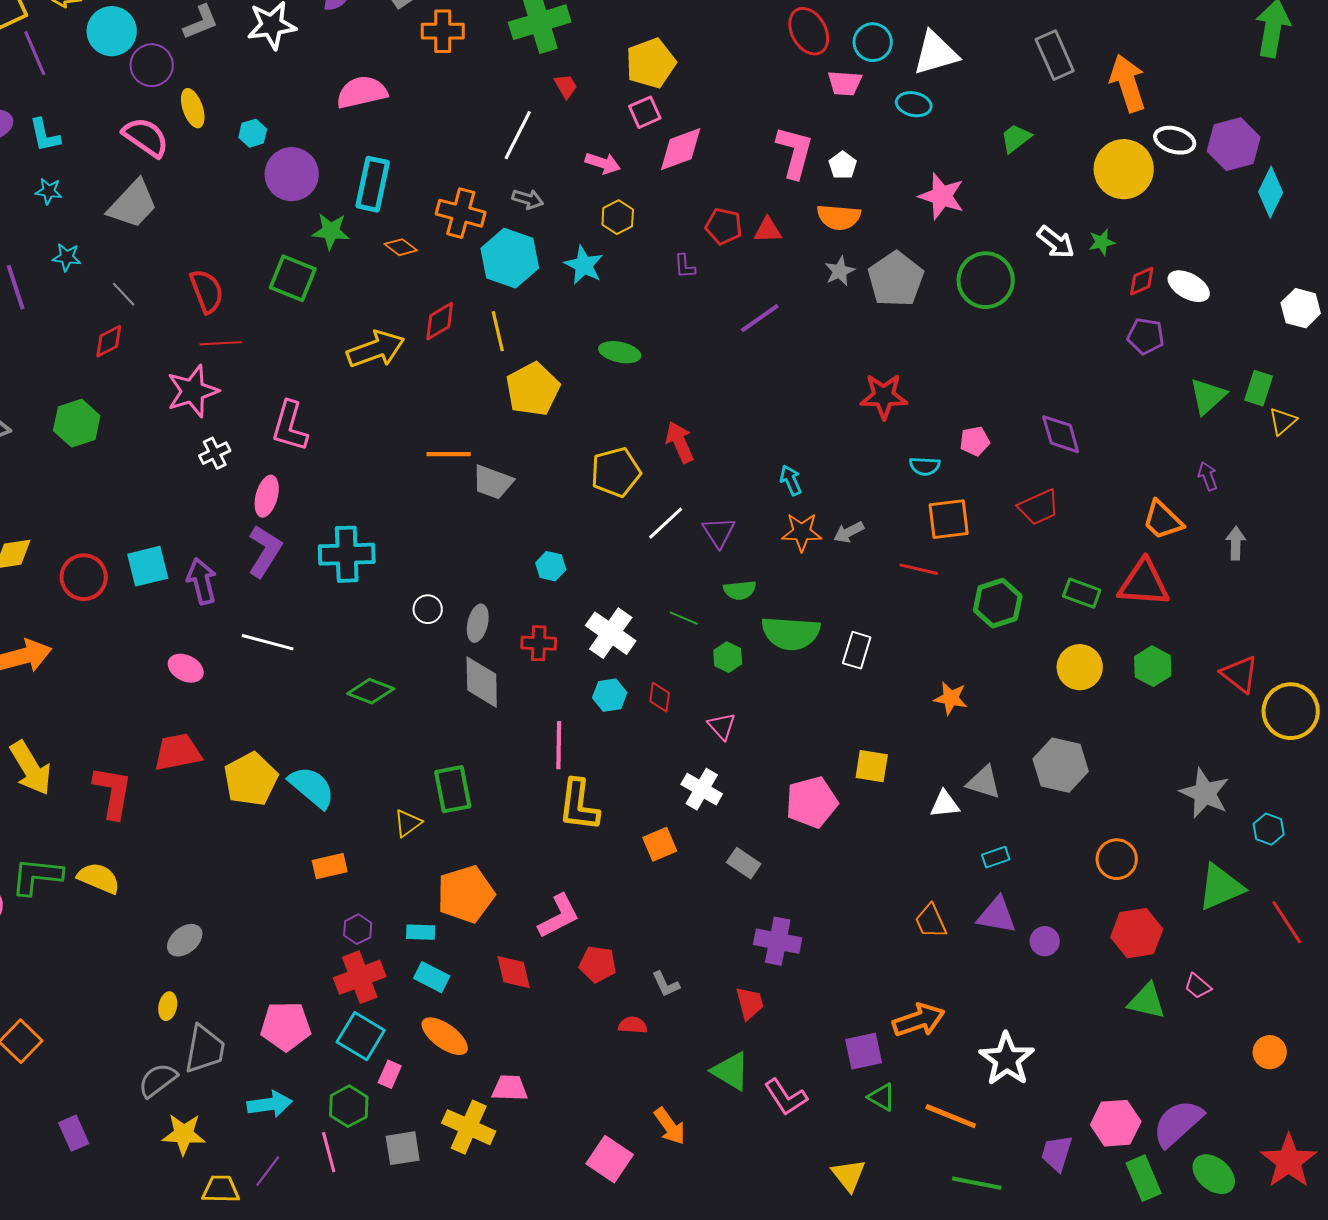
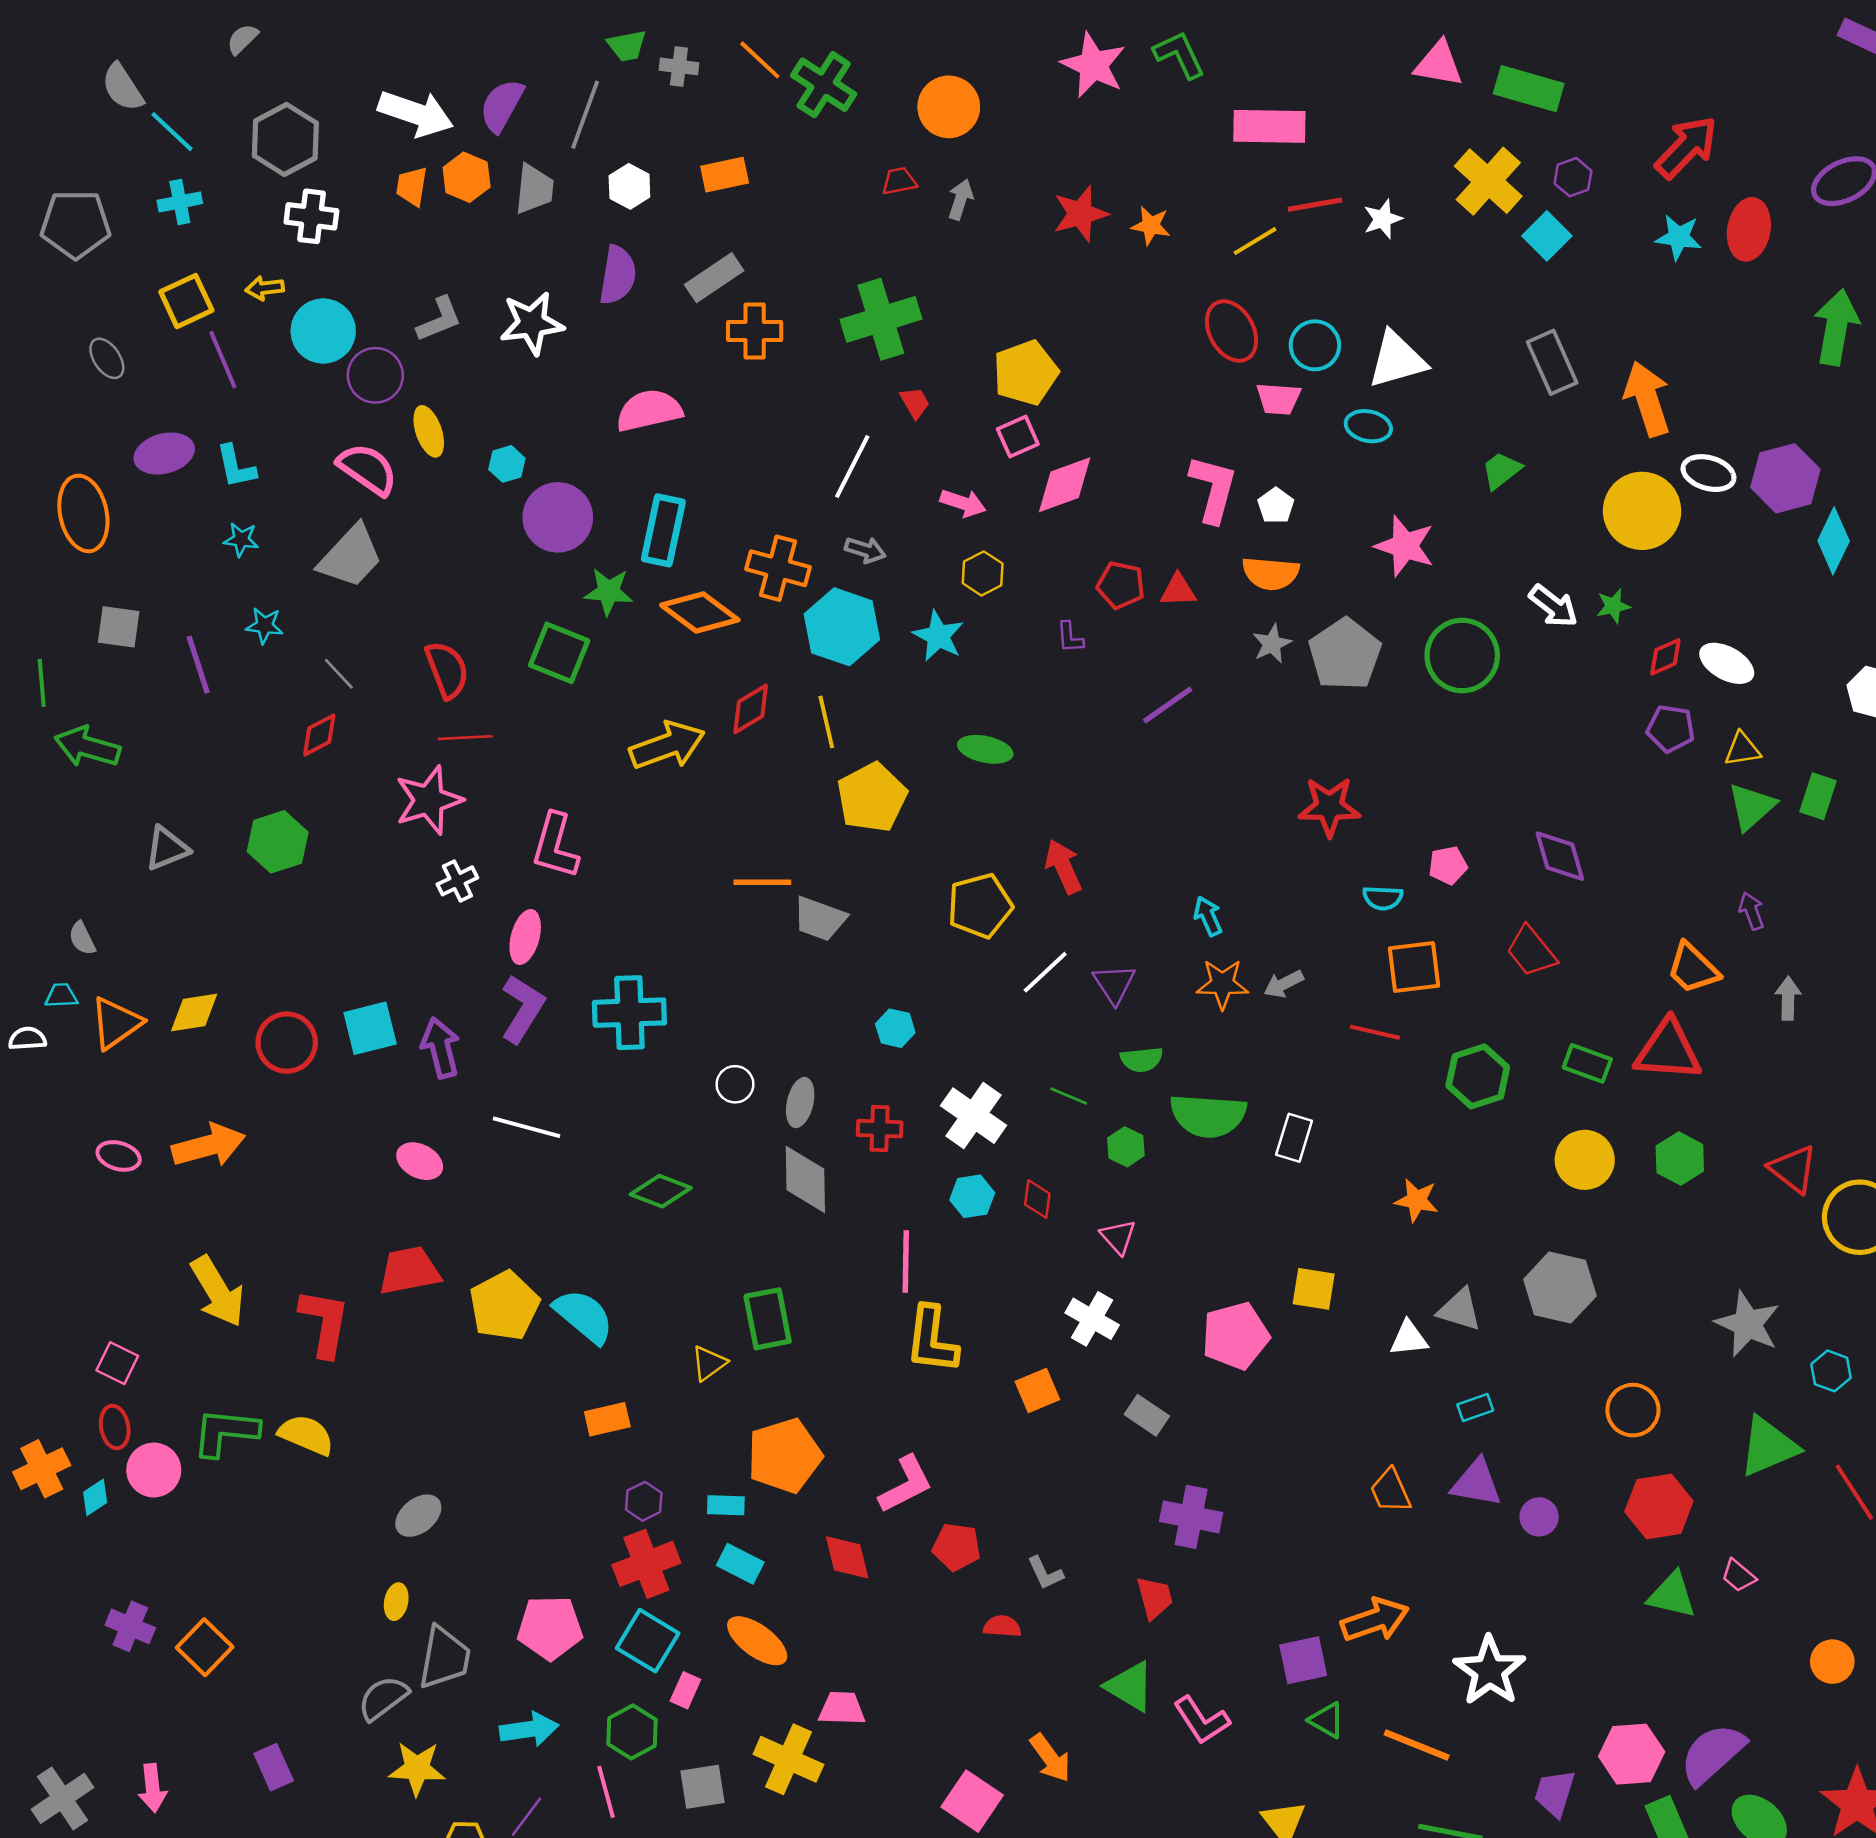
orange diamond: (401, 247) -> (700, 613), size x1.8
yellow triangle: (1283, 421) -> (1742, 749), moved, turned 32
red trapezoid: (1039, 507) -> (1531, 951), turned 75

